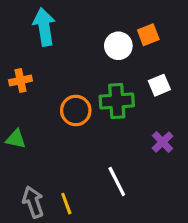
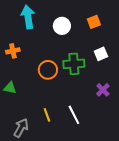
white circle: (118, 46) -> (62, 26), moved
gray arrow: (33, 202) -> (21, 128), turned 48
yellow line: (66, 204) -> (47, 115), moved

